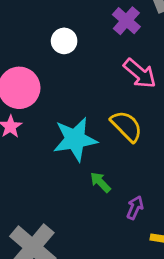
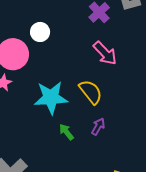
white circle: (64, 41) -> (40, 32), moved
purple arrow: (135, 208) -> (98, 127), moved

